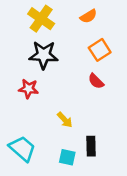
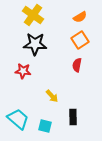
orange semicircle: (88, 16) -> (80, 17), moved
red semicircle: (96, 81) -> (77, 65), turned 56
cyan square: (67, 157) -> (45, 126), moved

